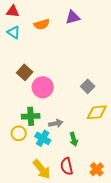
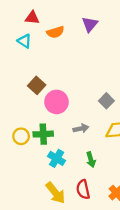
red triangle: (13, 11) -> (32, 18), moved
purple triangle: (73, 17) -> (90, 24), turned -35
gray arrow: (56, 123) -> (81, 129), moved
yellow circle: (19, 133) -> (21, 136), moved

